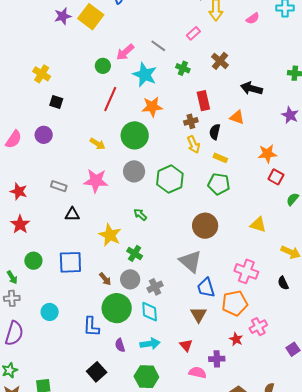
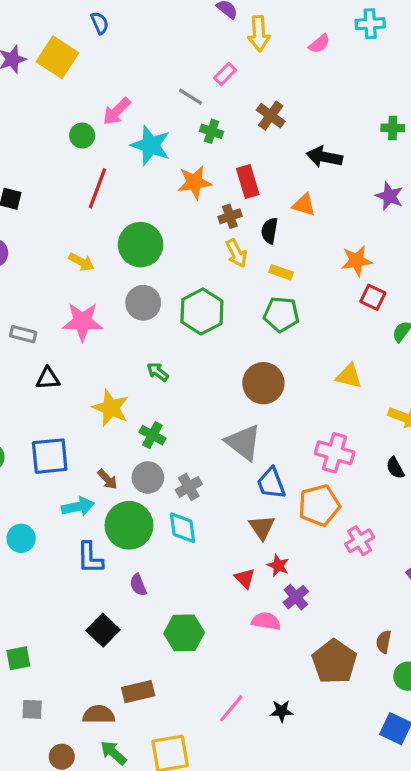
gray line: (158, 46) -> (191, 97), moved
orange star: (152, 107) -> (194, 182), moved
red star: (236, 339) -> (278, 565), moved
cyan arrow: (150, 344) -> (78, 507), moved
purple cross: (217, 359) -> (296, 597), turned -35

